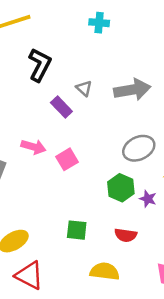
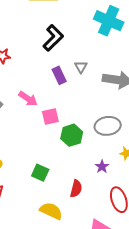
cyan cross: (99, 23) -> (109, 21), size x1.8
green hexagon: (121, 188) -> (72, 135), moved
red semicircle: (126, 235) -> (76, 189), turned -102

